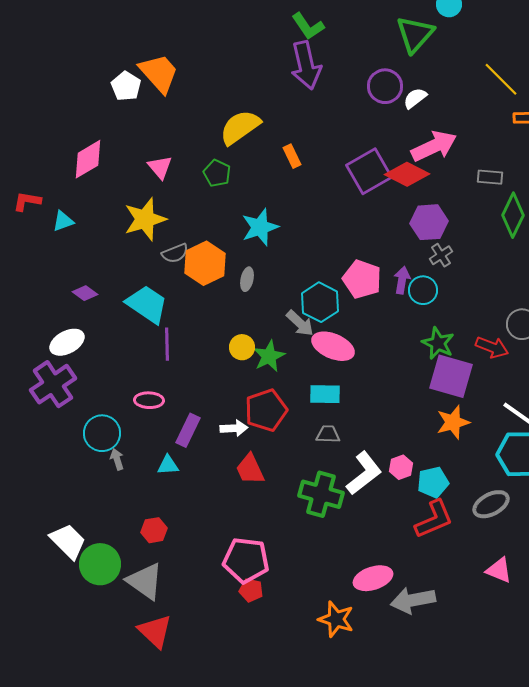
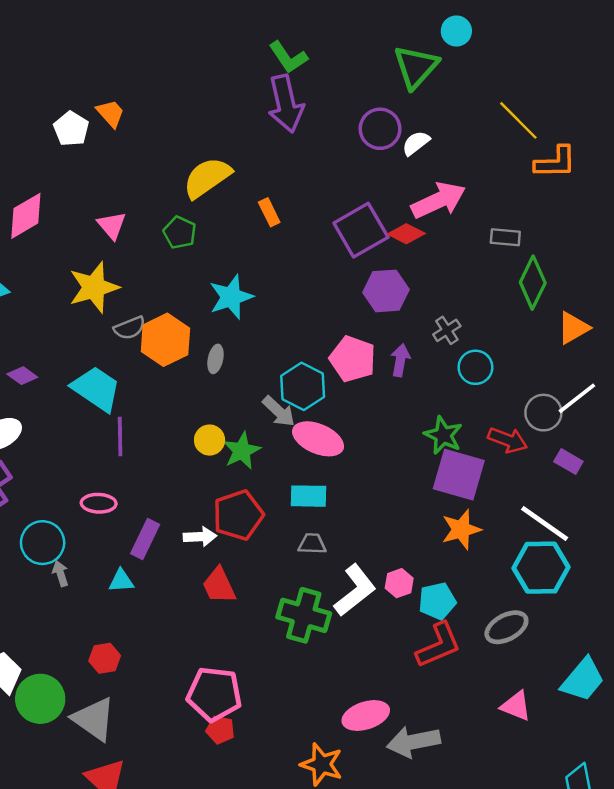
orange trapezoid: (159, 73) -> (111, 113), size x0.6
red diamond: (407, 174) -> (406, 234), size x0.7
purple hexagon: (429, 222) -> (386, 291), moved
cyan circle: (423, 290) -> (475, 367), moved

